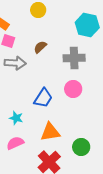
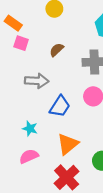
gray arrow: (15, 63) -> (37, 81), moved
orange triangle: (50, 132) -> (68, 144), turned -30

